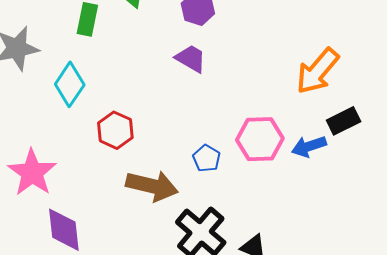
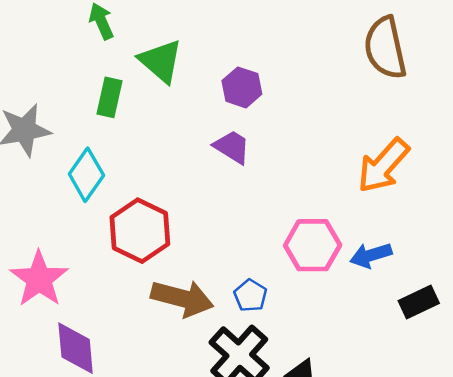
black rectangle: (344, 121) -> (419, 302), moved
red hexagon: (115, 130) -> (140, 231), size x1.4
blue pentagon: (207, 158) -> (250, 295), moved

